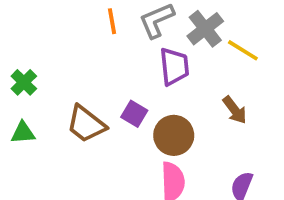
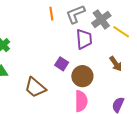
brown trapezoid: (86, 124) -> (35, 87), moved

